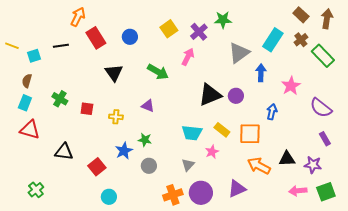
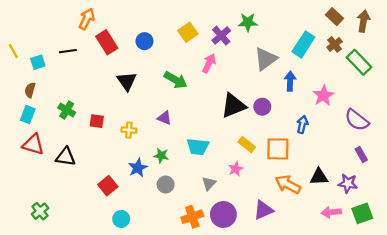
yellow line: (12, 46) -> (13, 51), turned 40
cyan trapezoid: (192, 133) -> (198, 147), moved
black triangle: (64, 152) -> (66, 157), moved

